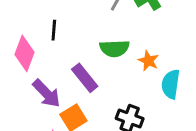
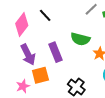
black line: (54, 30) -> (45, 15), turned -64

